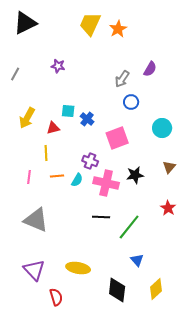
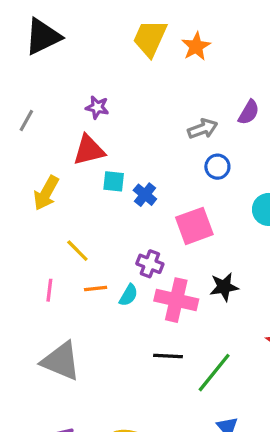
gray arrow: (122, 79) -> (203, 129), turned -144
red triangle: (53, 128) -> (89, 150), moved, size x1.5
yellow line: (46, 153) -> (77, 251), turned -42

